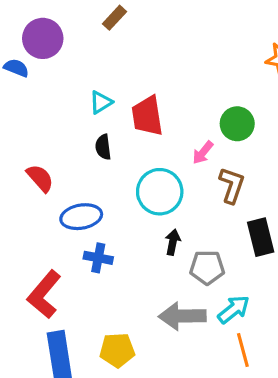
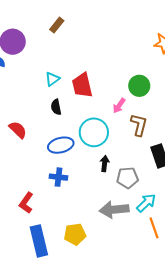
blue ellipse: (81, 217) -> (61, 145), moved
red L-shape: (44, 294) -> (26, 203), size x0.7

